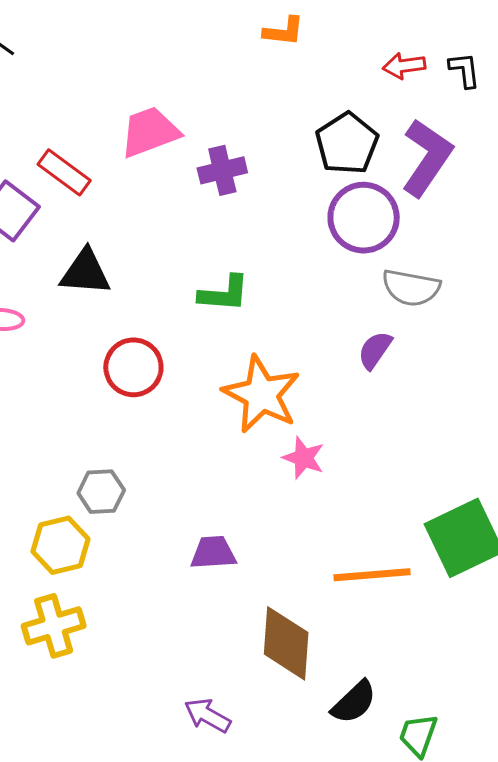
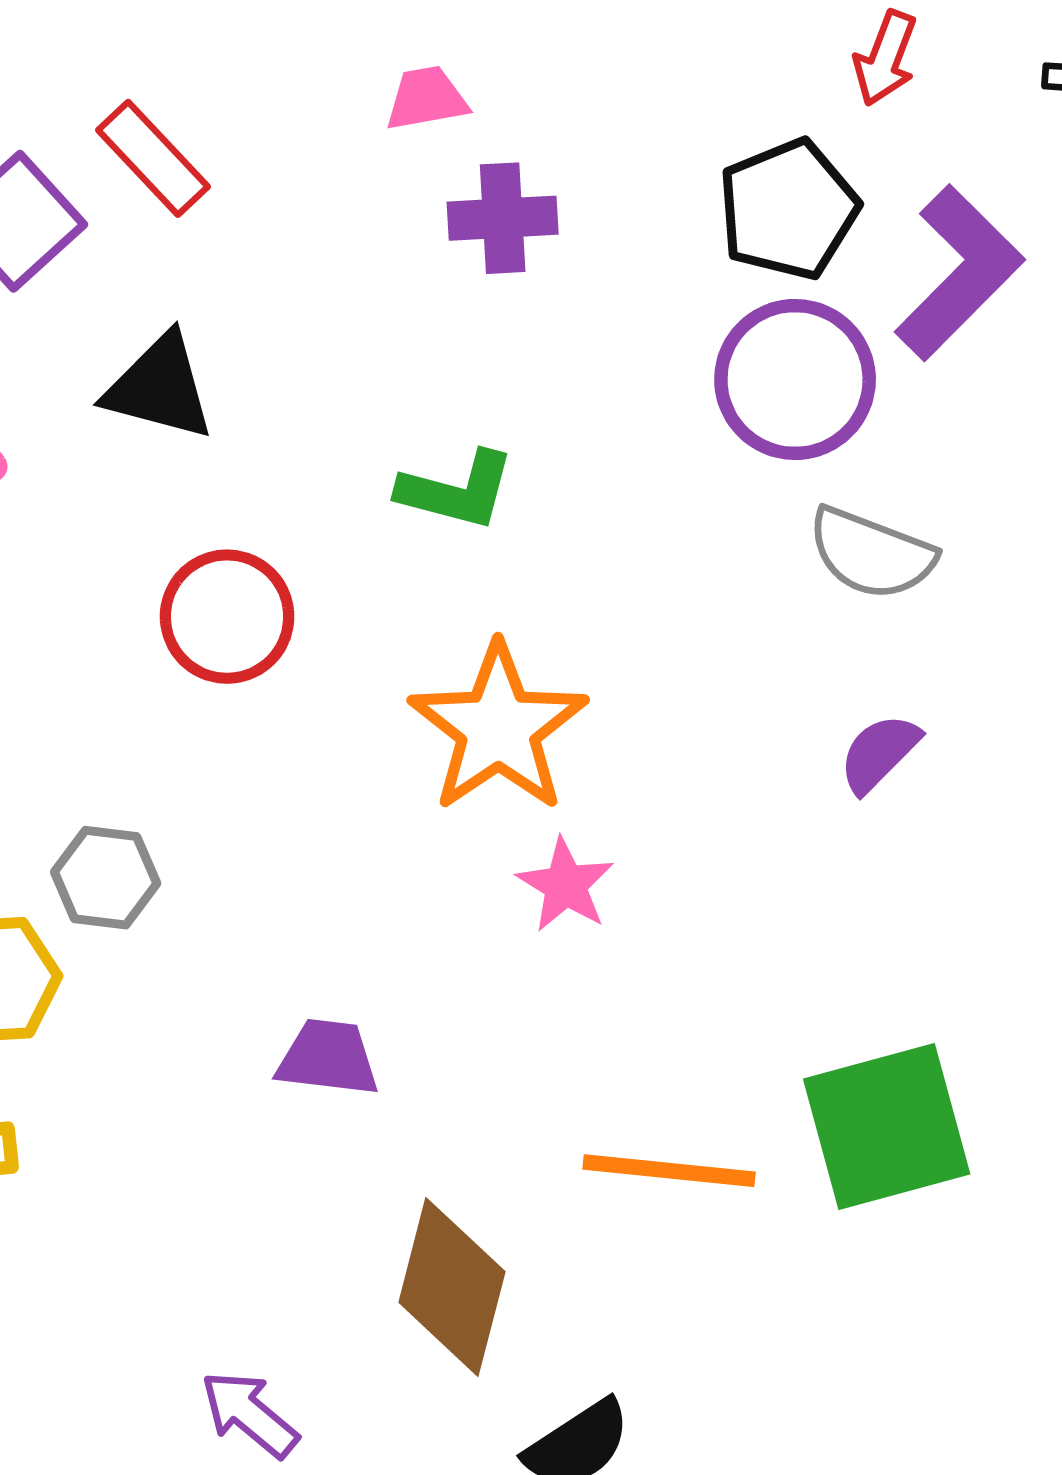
red arrow: (404, 66) -> (885, 58), moved, turned -72
pink trapezoid: (150, 132) -> (427, 98), moved, size x0.6
purple semicircle: (375, 350) -> (879, 753), moved

